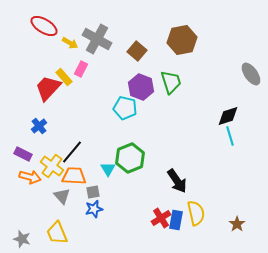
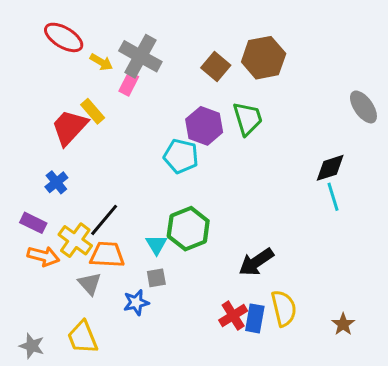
brown square: (137, 51) -> (216, 66), moved
pink rectangle: (81, 69) -> (129, 84), moved
black arrow: (177, 181) -> (256, 262), turned 90
gray square: (93, 192) -> (156, 278), moved

